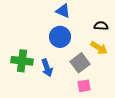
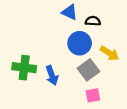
black semicircle: (101, 26) -> (93, 21), moved
blue circle: (60, 37) -> (80, 43), moved

